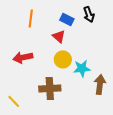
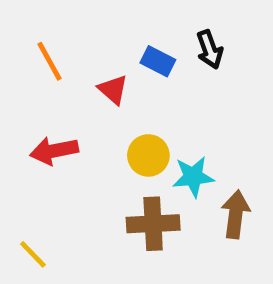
orange line: (31, 18) -> (49, 61), moved, turned -36
red triangle: (59, 36) -> (113, 89), moved
brown cross: (50, 88) -> (153, 224), moved

